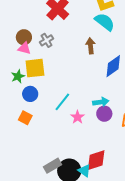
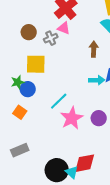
pink triangle: (24, 48) -> (64, 28), moved
green star: (18, 76) -> (18, 82), moved
cyan arrow: (101, 102) -> (97, 80), moved
pink star: (78, 117) -> (72, 118), size x1.6
gray rectangle: (52, 166) -> (20, 150), moved

